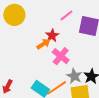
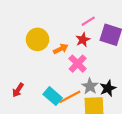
yellow circle: (14, 15) -> (37, 39), moved
red star: (52, 36) -> (83, 40), moved

